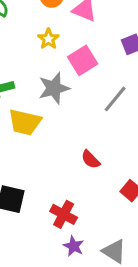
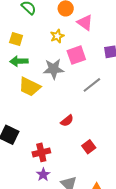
red semicircle: (91, 159) -> (67, 121), turned -96
red cross: (64, 214) -> (41, 152), turned 36

